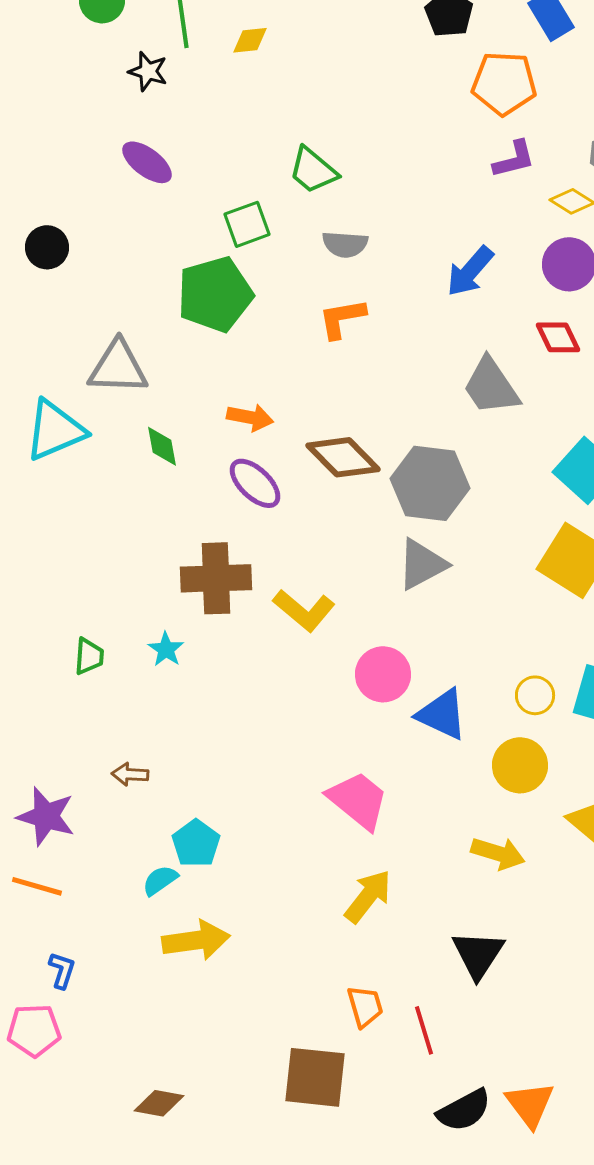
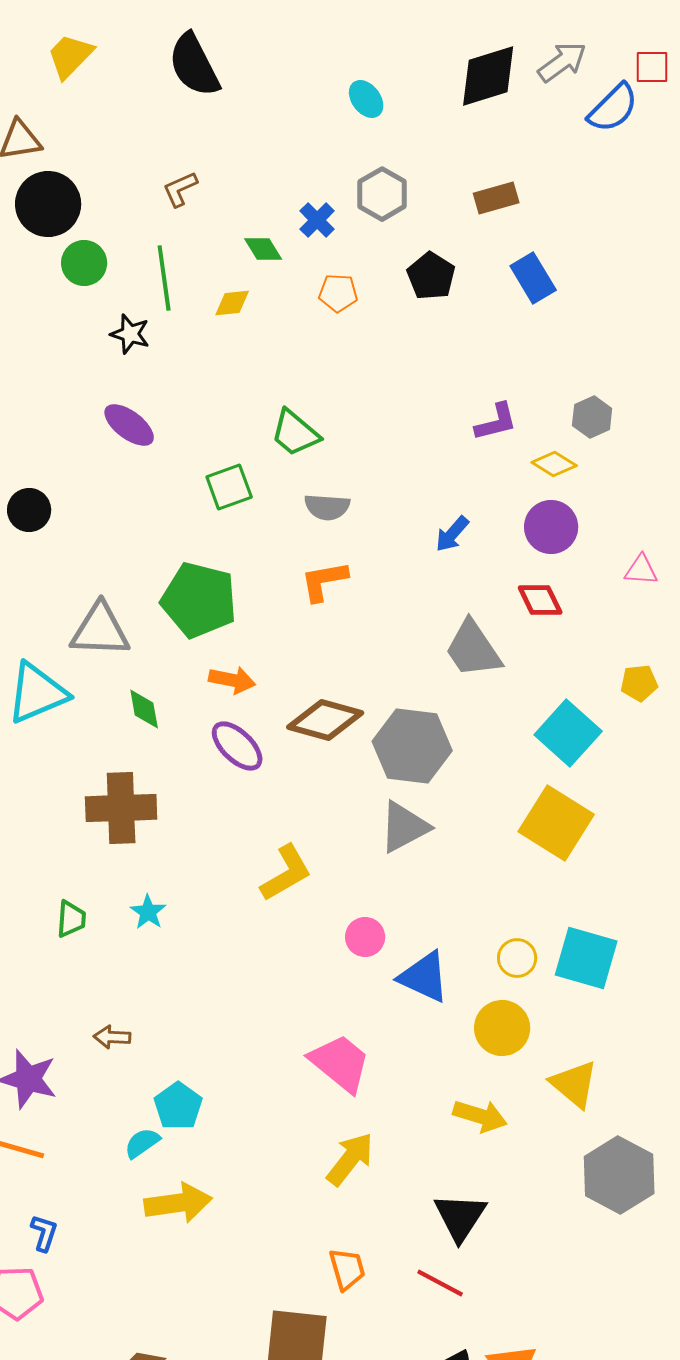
orange pentagon: (504, 83) -> (338, 293), moved, size x0.6
blue arrow: (470, 271) -> (452, 534), size x0.7
green pentagon: (215, 294) -> (199, 600), moved, turned 30
brown diamond: (343, 457) -> (325, 720), turned -30
brown cross: (216, 578) -> (121, 808), moved
yellow L-shape: (304, 610) -> (286, 873), turned -70
pink circle: (383, 674) -> (365, 937), size x0.7
red line: (424, 1030) -> (440, 1283), moved, turned -45

